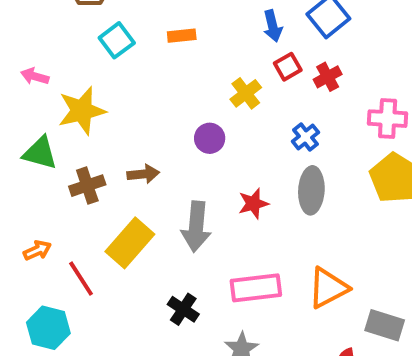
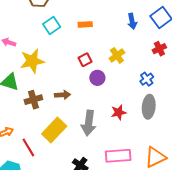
red square: (288, 67) -> (85, 60), moved

